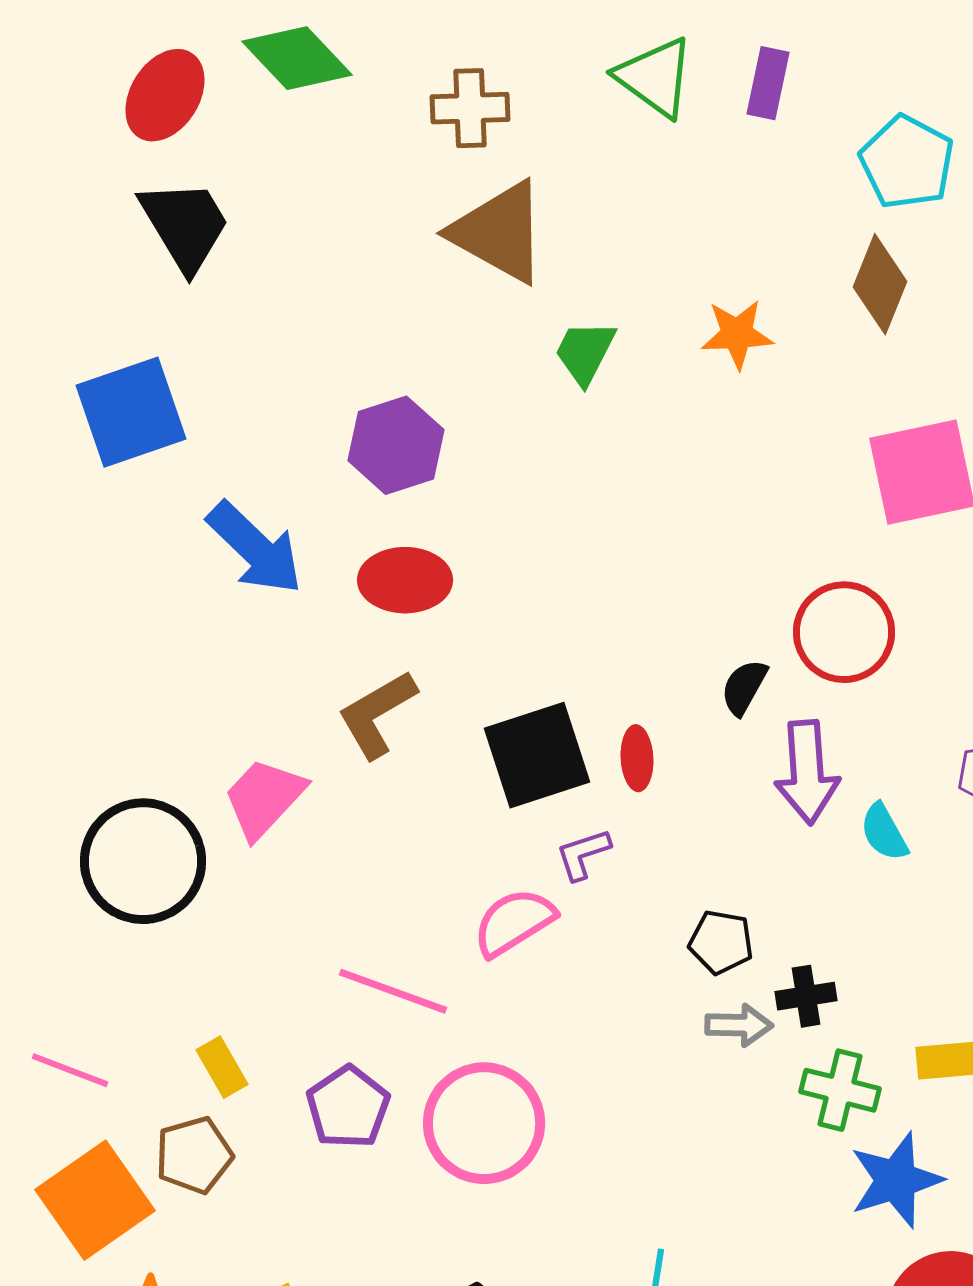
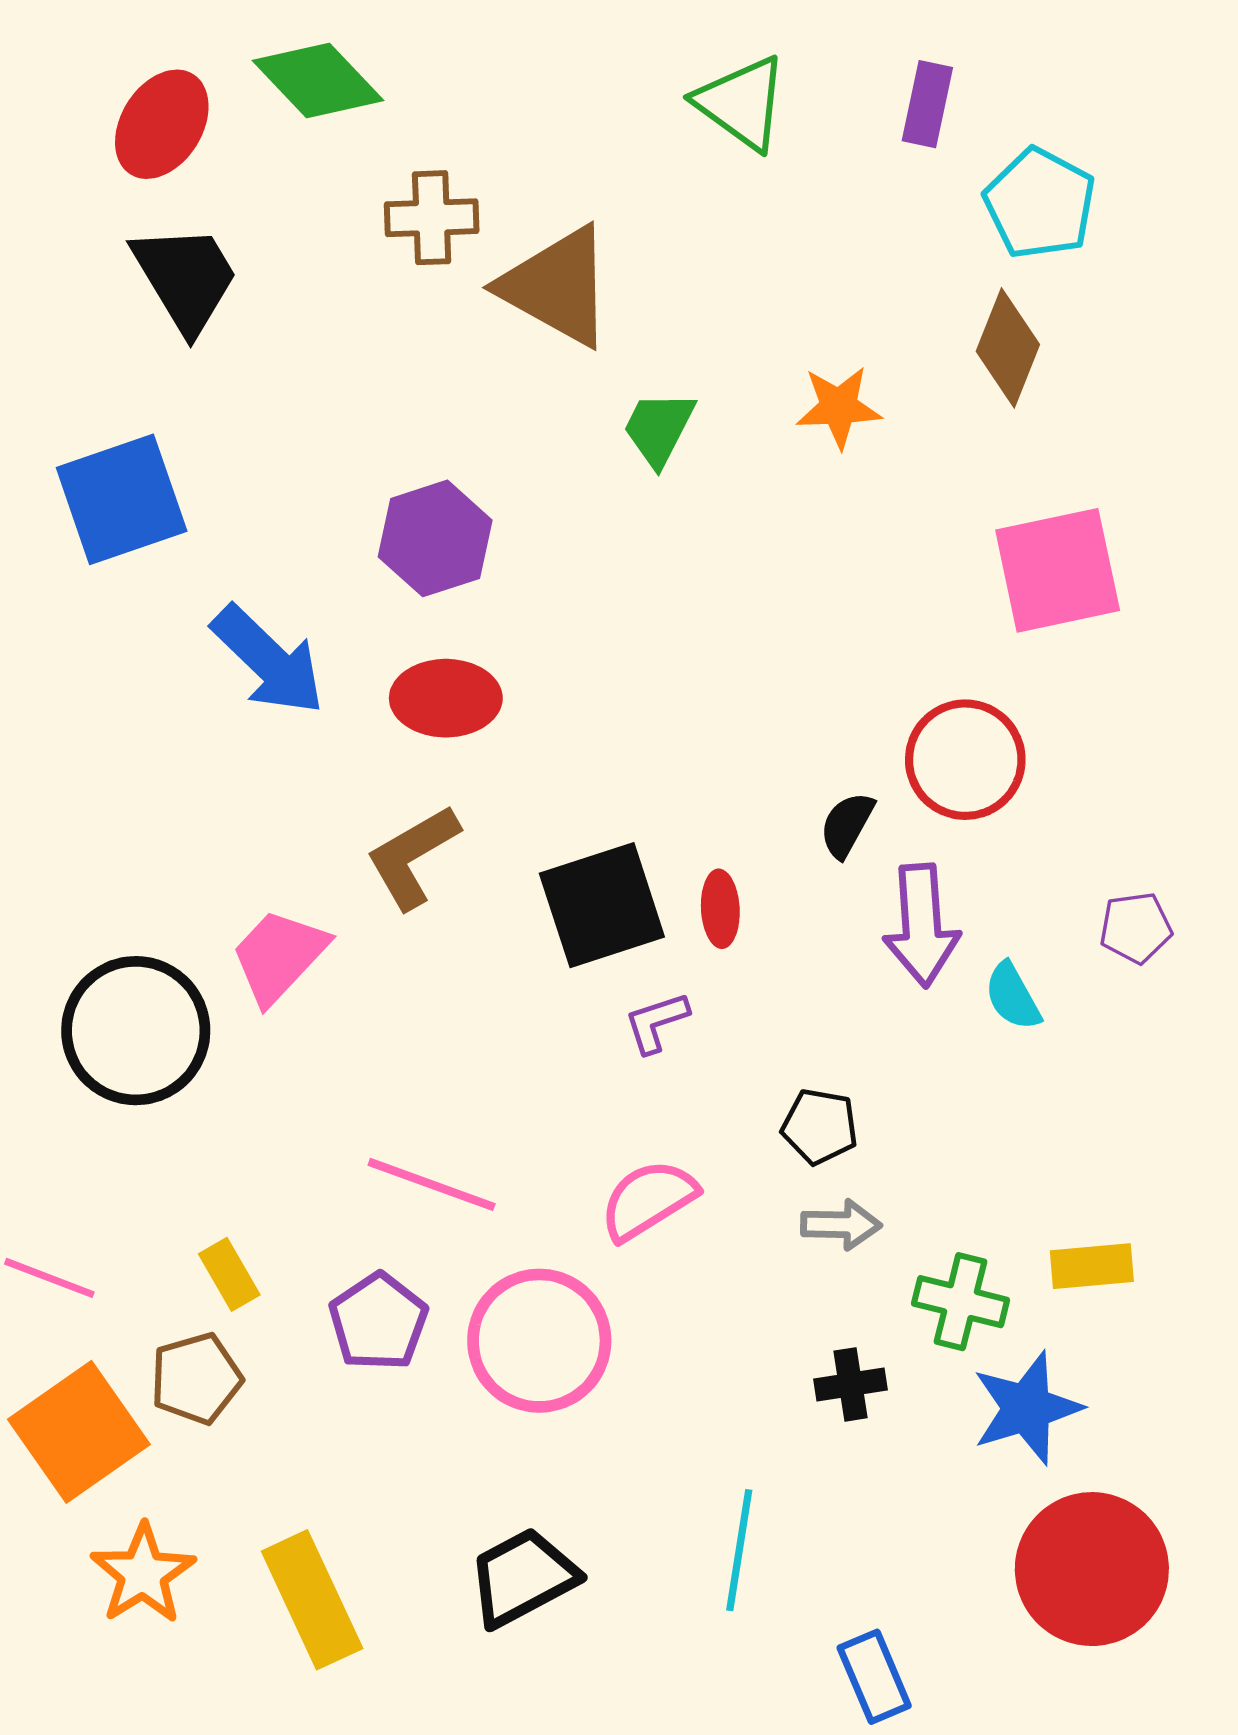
purple rectangle: (768, 83) -> (927, 104), moved
brown cross: (470, 108) -> (432, 218), moved
pink semicircle: (514, 922) -> (648, 1200), moved
black cross: (806, 996) -> (850, 1384), moved

